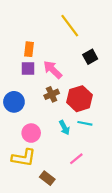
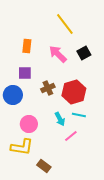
purple square: (28, 69) -> (25, 73), moved
pink arrow: (53, 70) -> (58, 54), moved
pink line: (76, 159) -> (71, 136), moved

